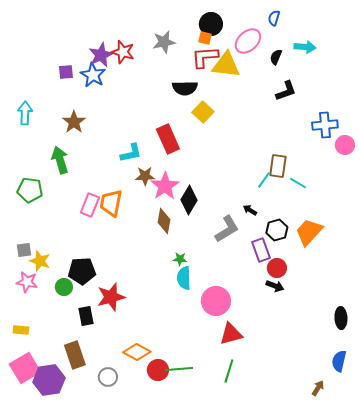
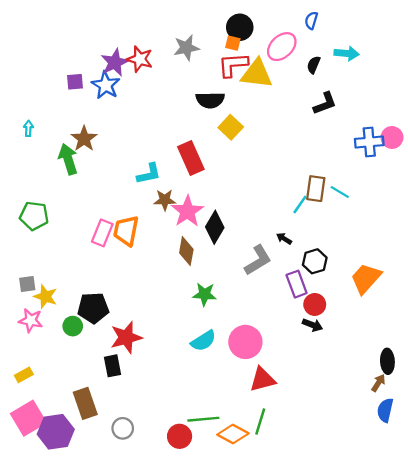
cyan arrow: (25, 113) -> (28, 128), size x0.6
pink circle: (345, 145) -> (392, 137), moved
green arrow: (60, 160) -> (68, 159), moved
cyan line: (298, 183) -> (340, 192), moved
orange trapezoid: (309, 232) -> (366, 278), moved
green star: (180, 259) -> (205, 294), size x1.5
cyan semicircle: (184, 278) -> (203, 341), moved, turned -120
black rectangle: (86, 316) -> (112, 366), moved
yellow rectangle: (21, 330) -> (24, 375), turned -35
orange diamond: (137, 352) -> (233, 434), moved
red circle: (158, 370) -> (180, 436), moved
brown arrow: (318, 388) -> (378, 383), moved

